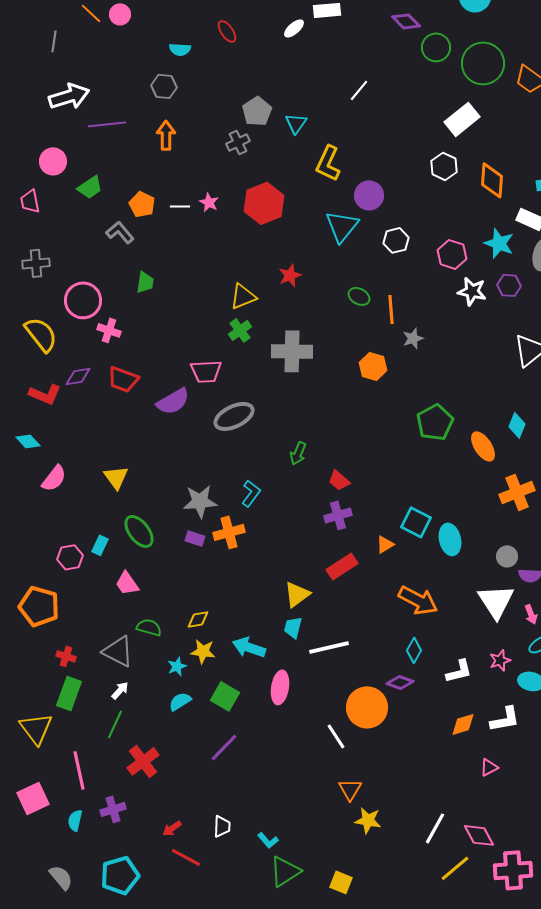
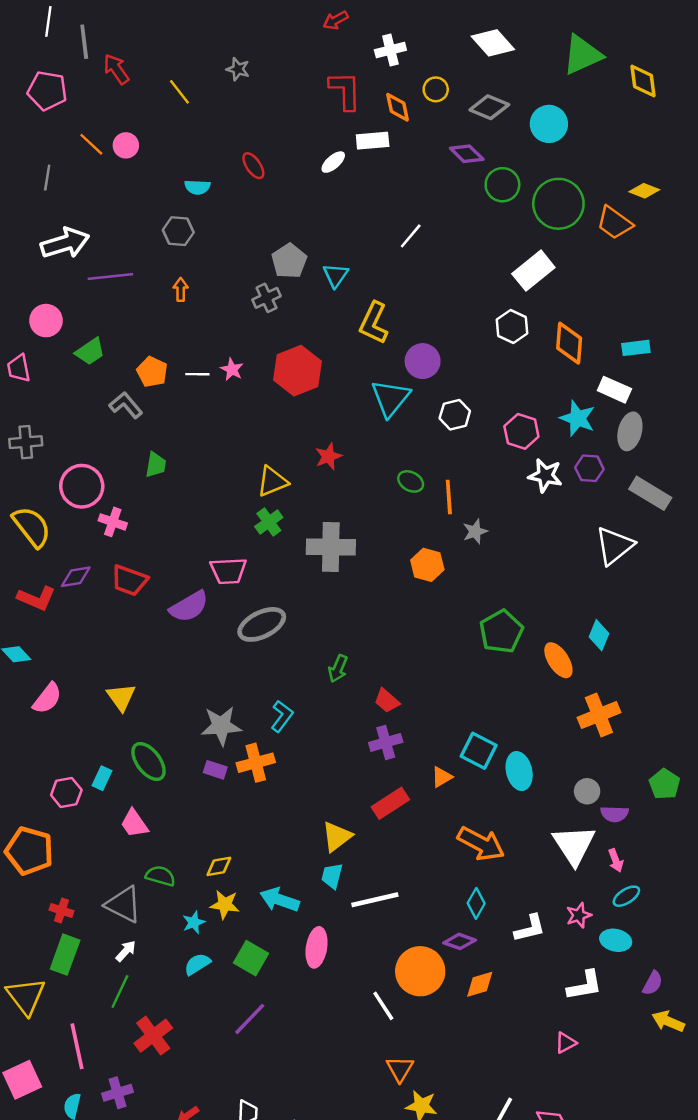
orange arrow: (166, 135) -> (181, 290), size x0.7
orange diamond: (463, 724) -> (480, 984), moved

